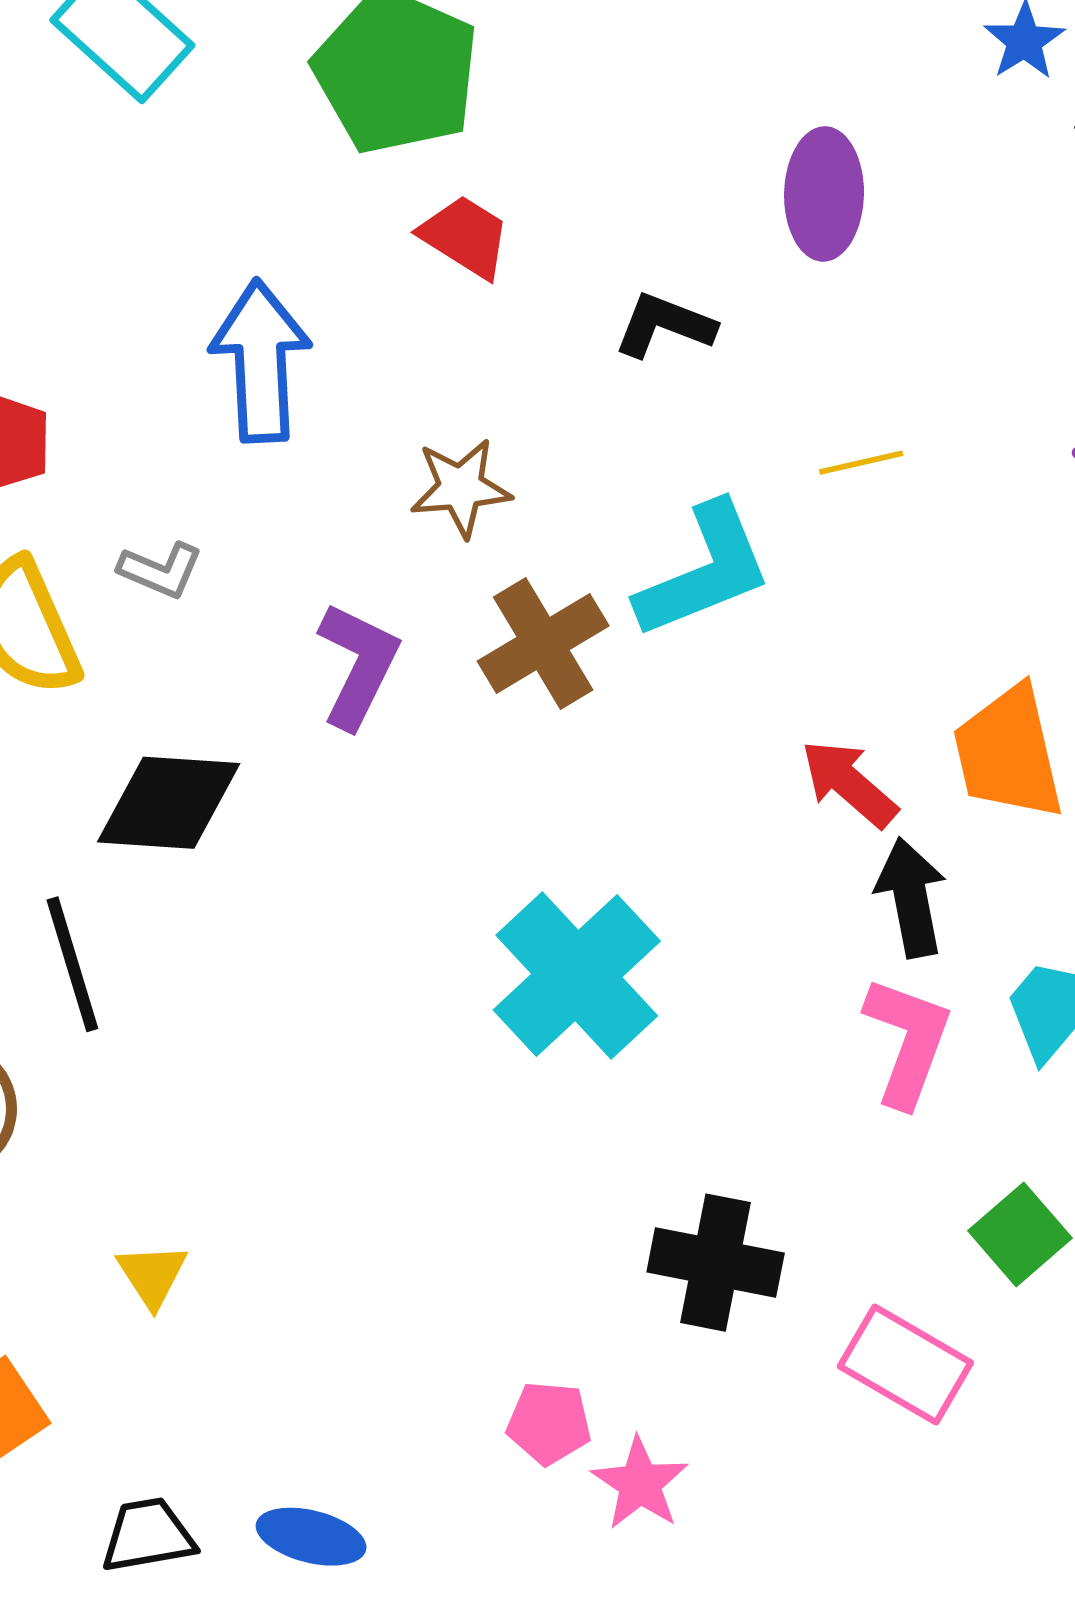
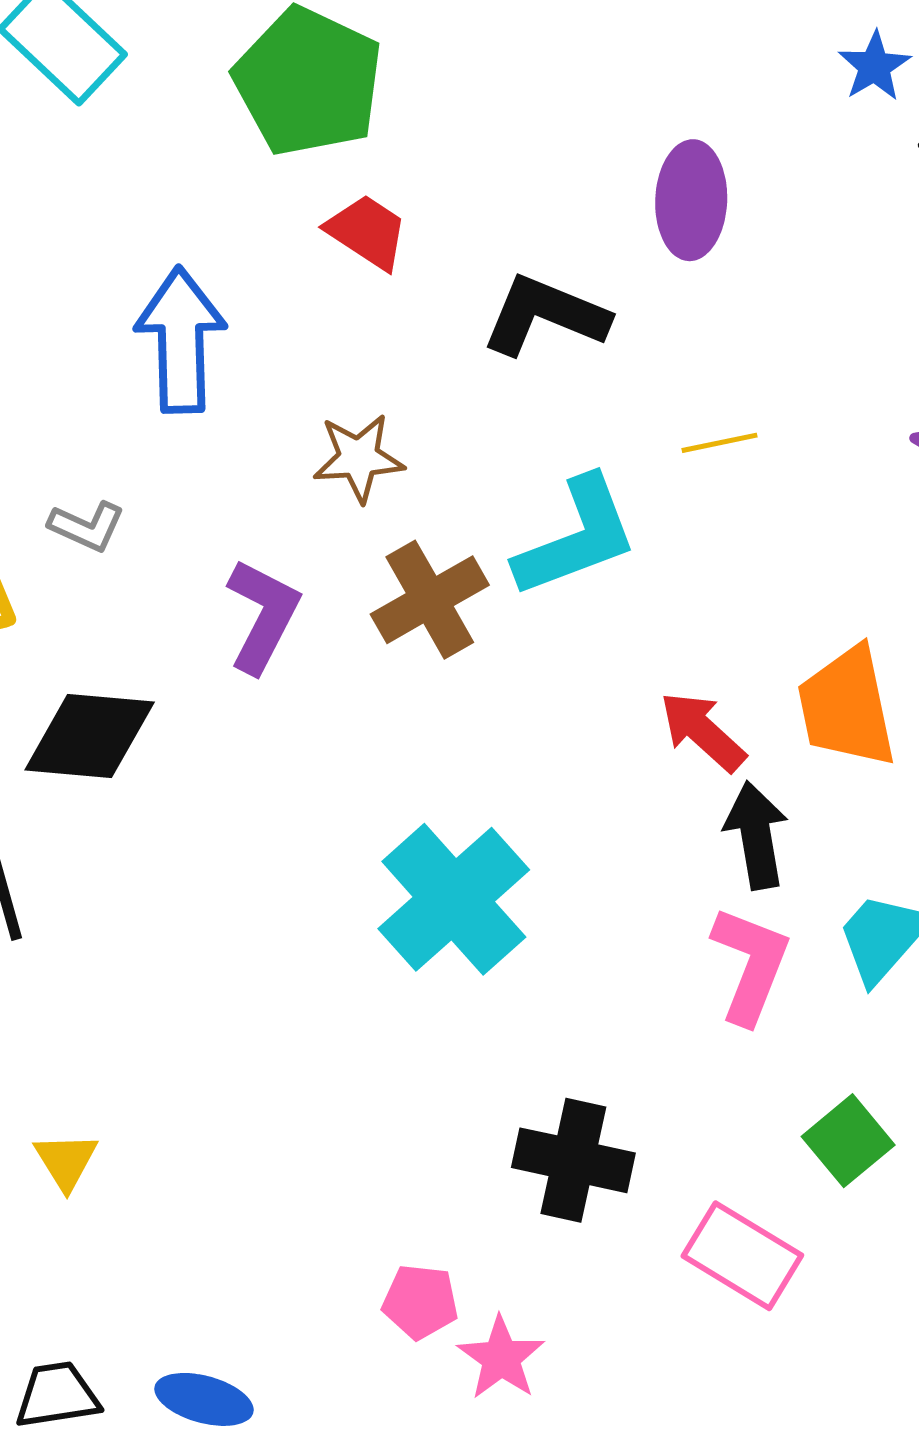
black L-shape: (664, 325) -> (545, 315), size x1.4

